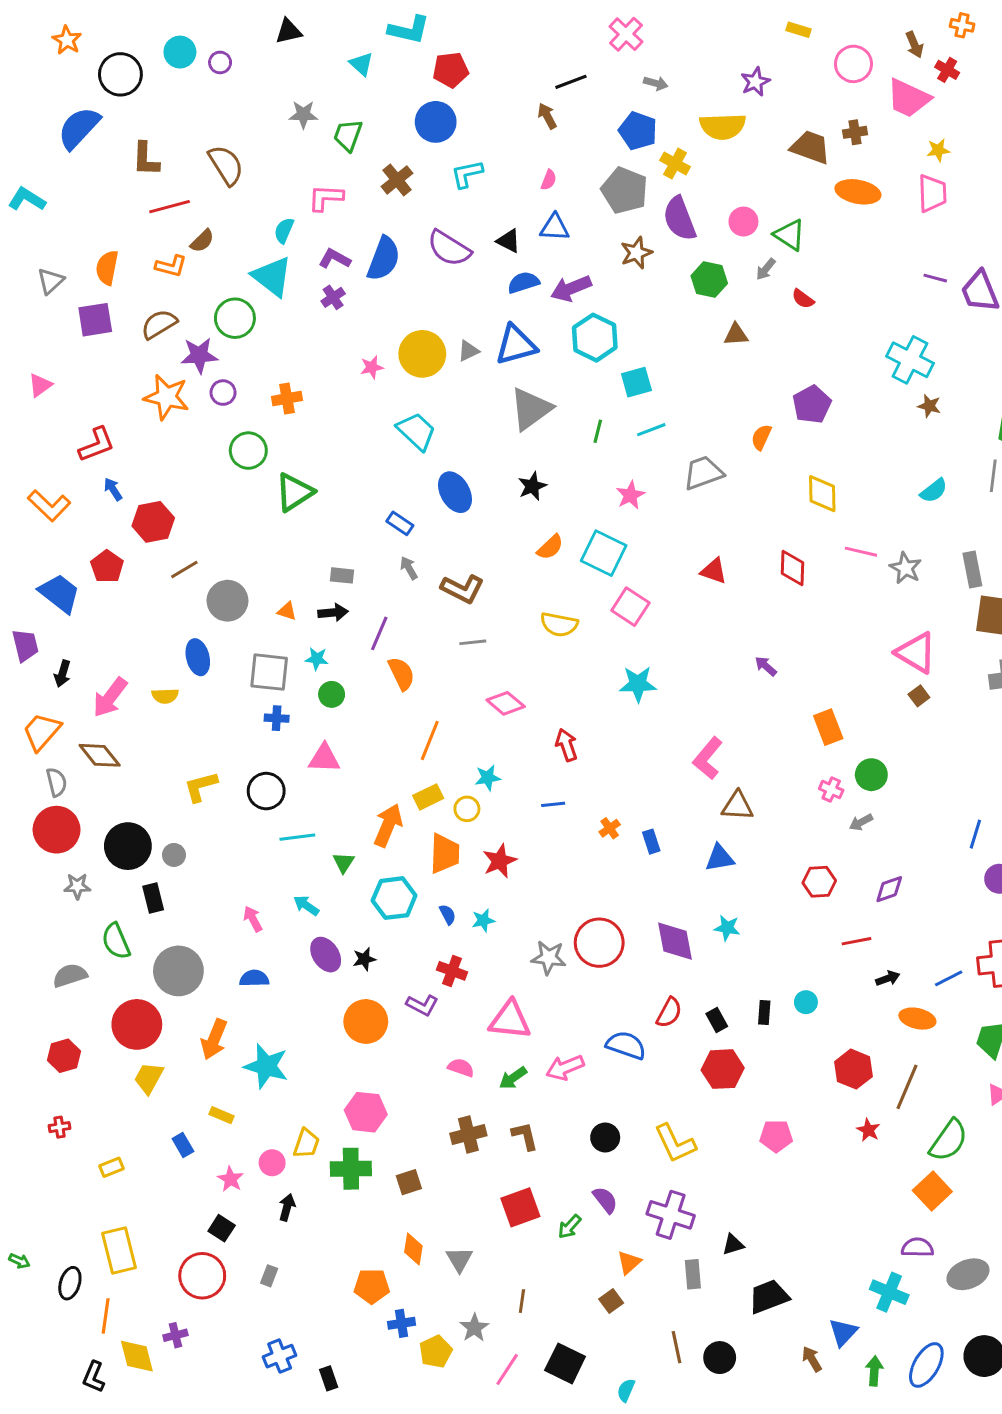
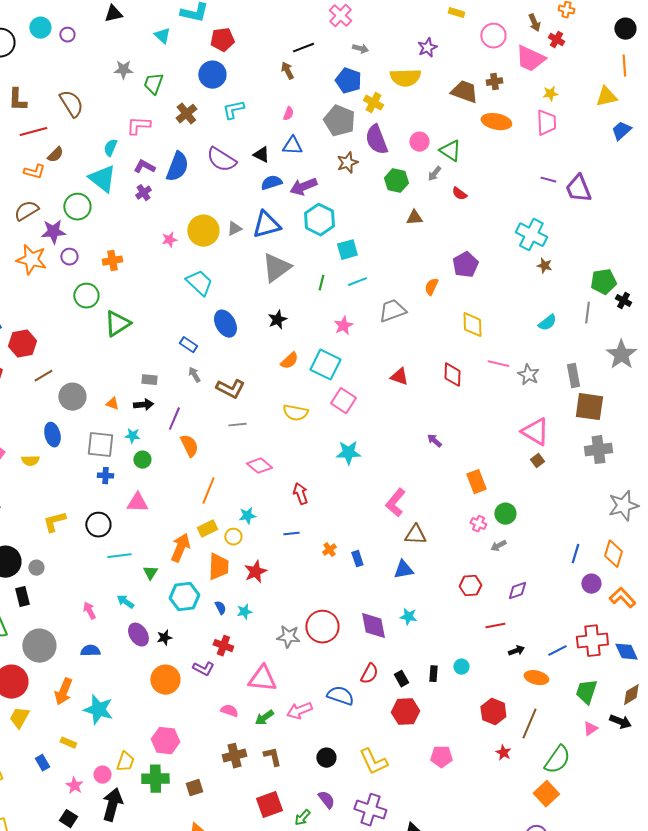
black arrow: (287, 1207) -> (112, 805), size x1.8

